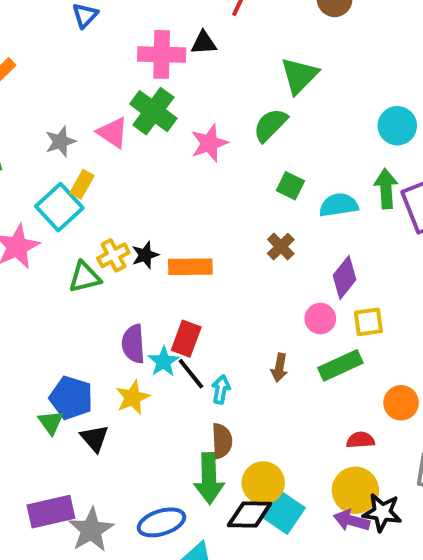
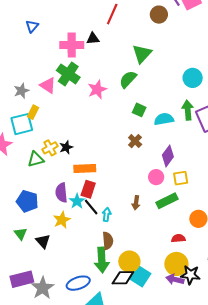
cyan square: (59, 207) -> (22, 124), turned 30
orange rectangle: (190, 267) -> (85, 169), moved
blue pentagon: (71, 398) -> (27, 201), moved

